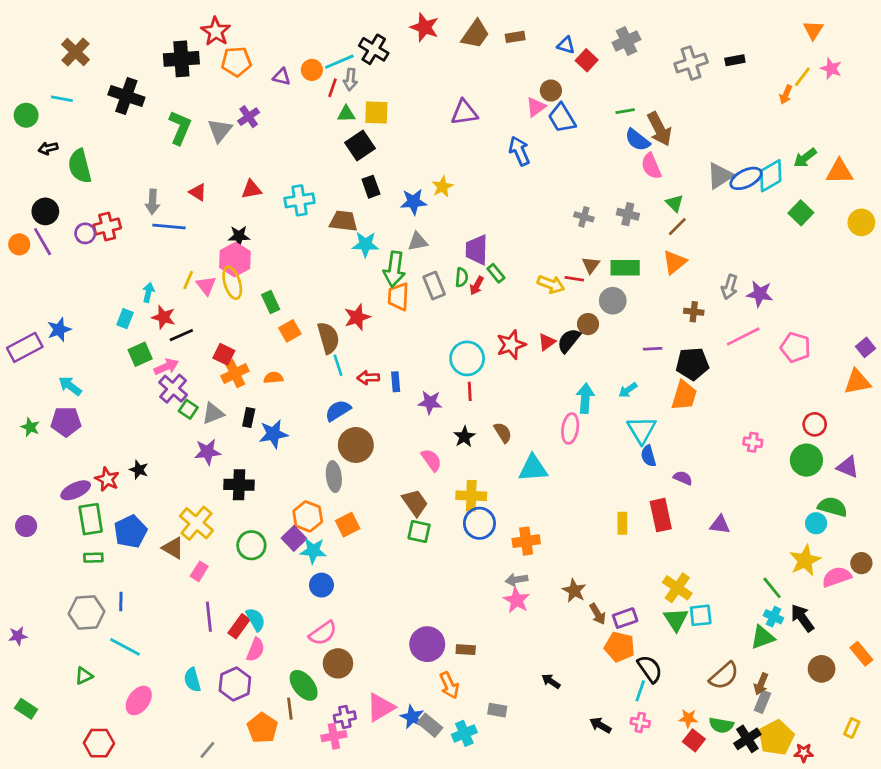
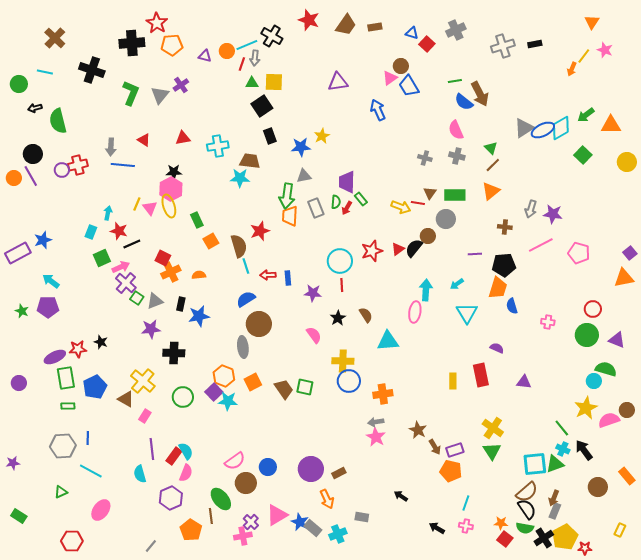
pink semicircle: (651, 166) -> (456, 130), moved
cyan star: (365, 244) -> (240, 178), moved
blue semicircle: (648, 456) -> (512, 306), moved
red star: (107, 479) -> (78, 349), turned -30
brown trapezoid: (415, 503) -> (284, 389), moved
blue circle: (321, 585) -> (268, 467), moved
cyan square: (701, 615) -> (535, 464), moved, size x1.4
brown rectangle: (466, 650) -> (339, 473), turned -32
black semicircle: (650, 669) -> (527, 509), moved
cyan semicircle: (192, 680) -> (140, 474), moved
purple cross: (345, 717) -> (251, 522), turned -35

